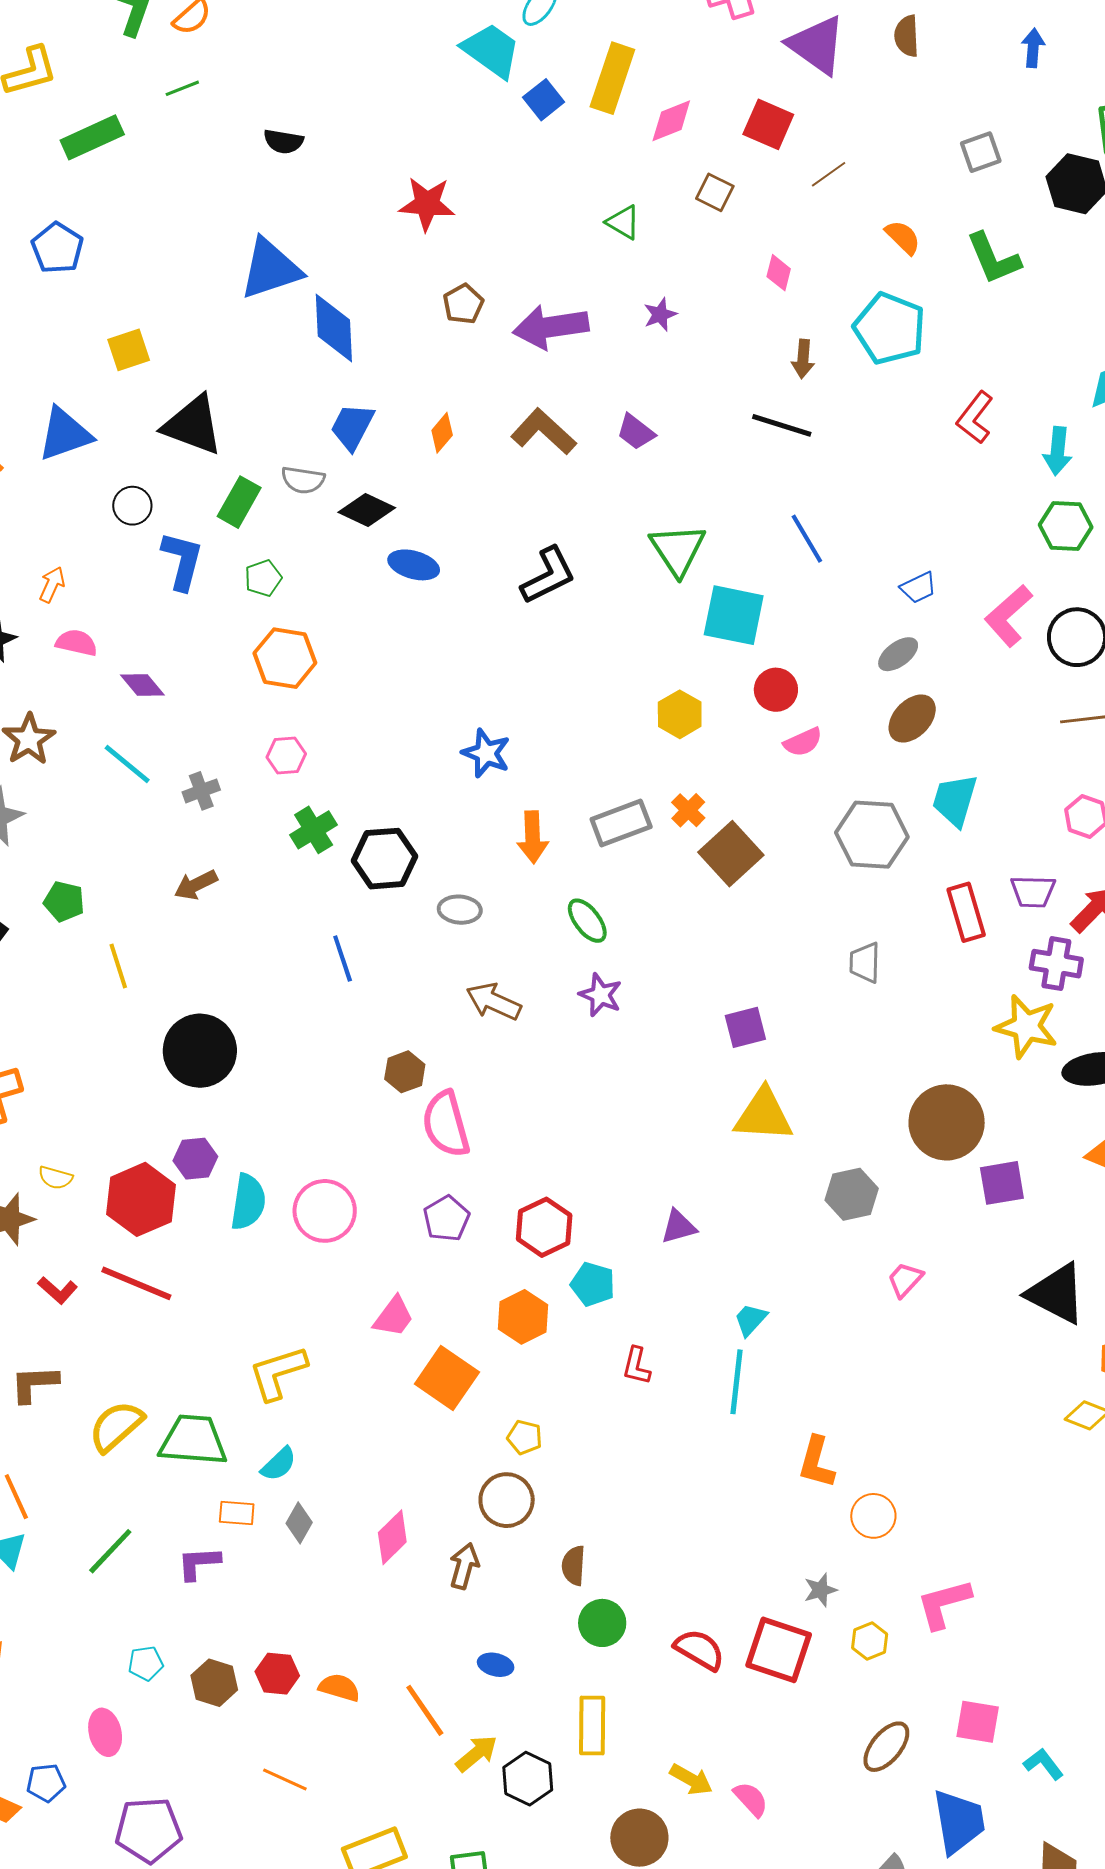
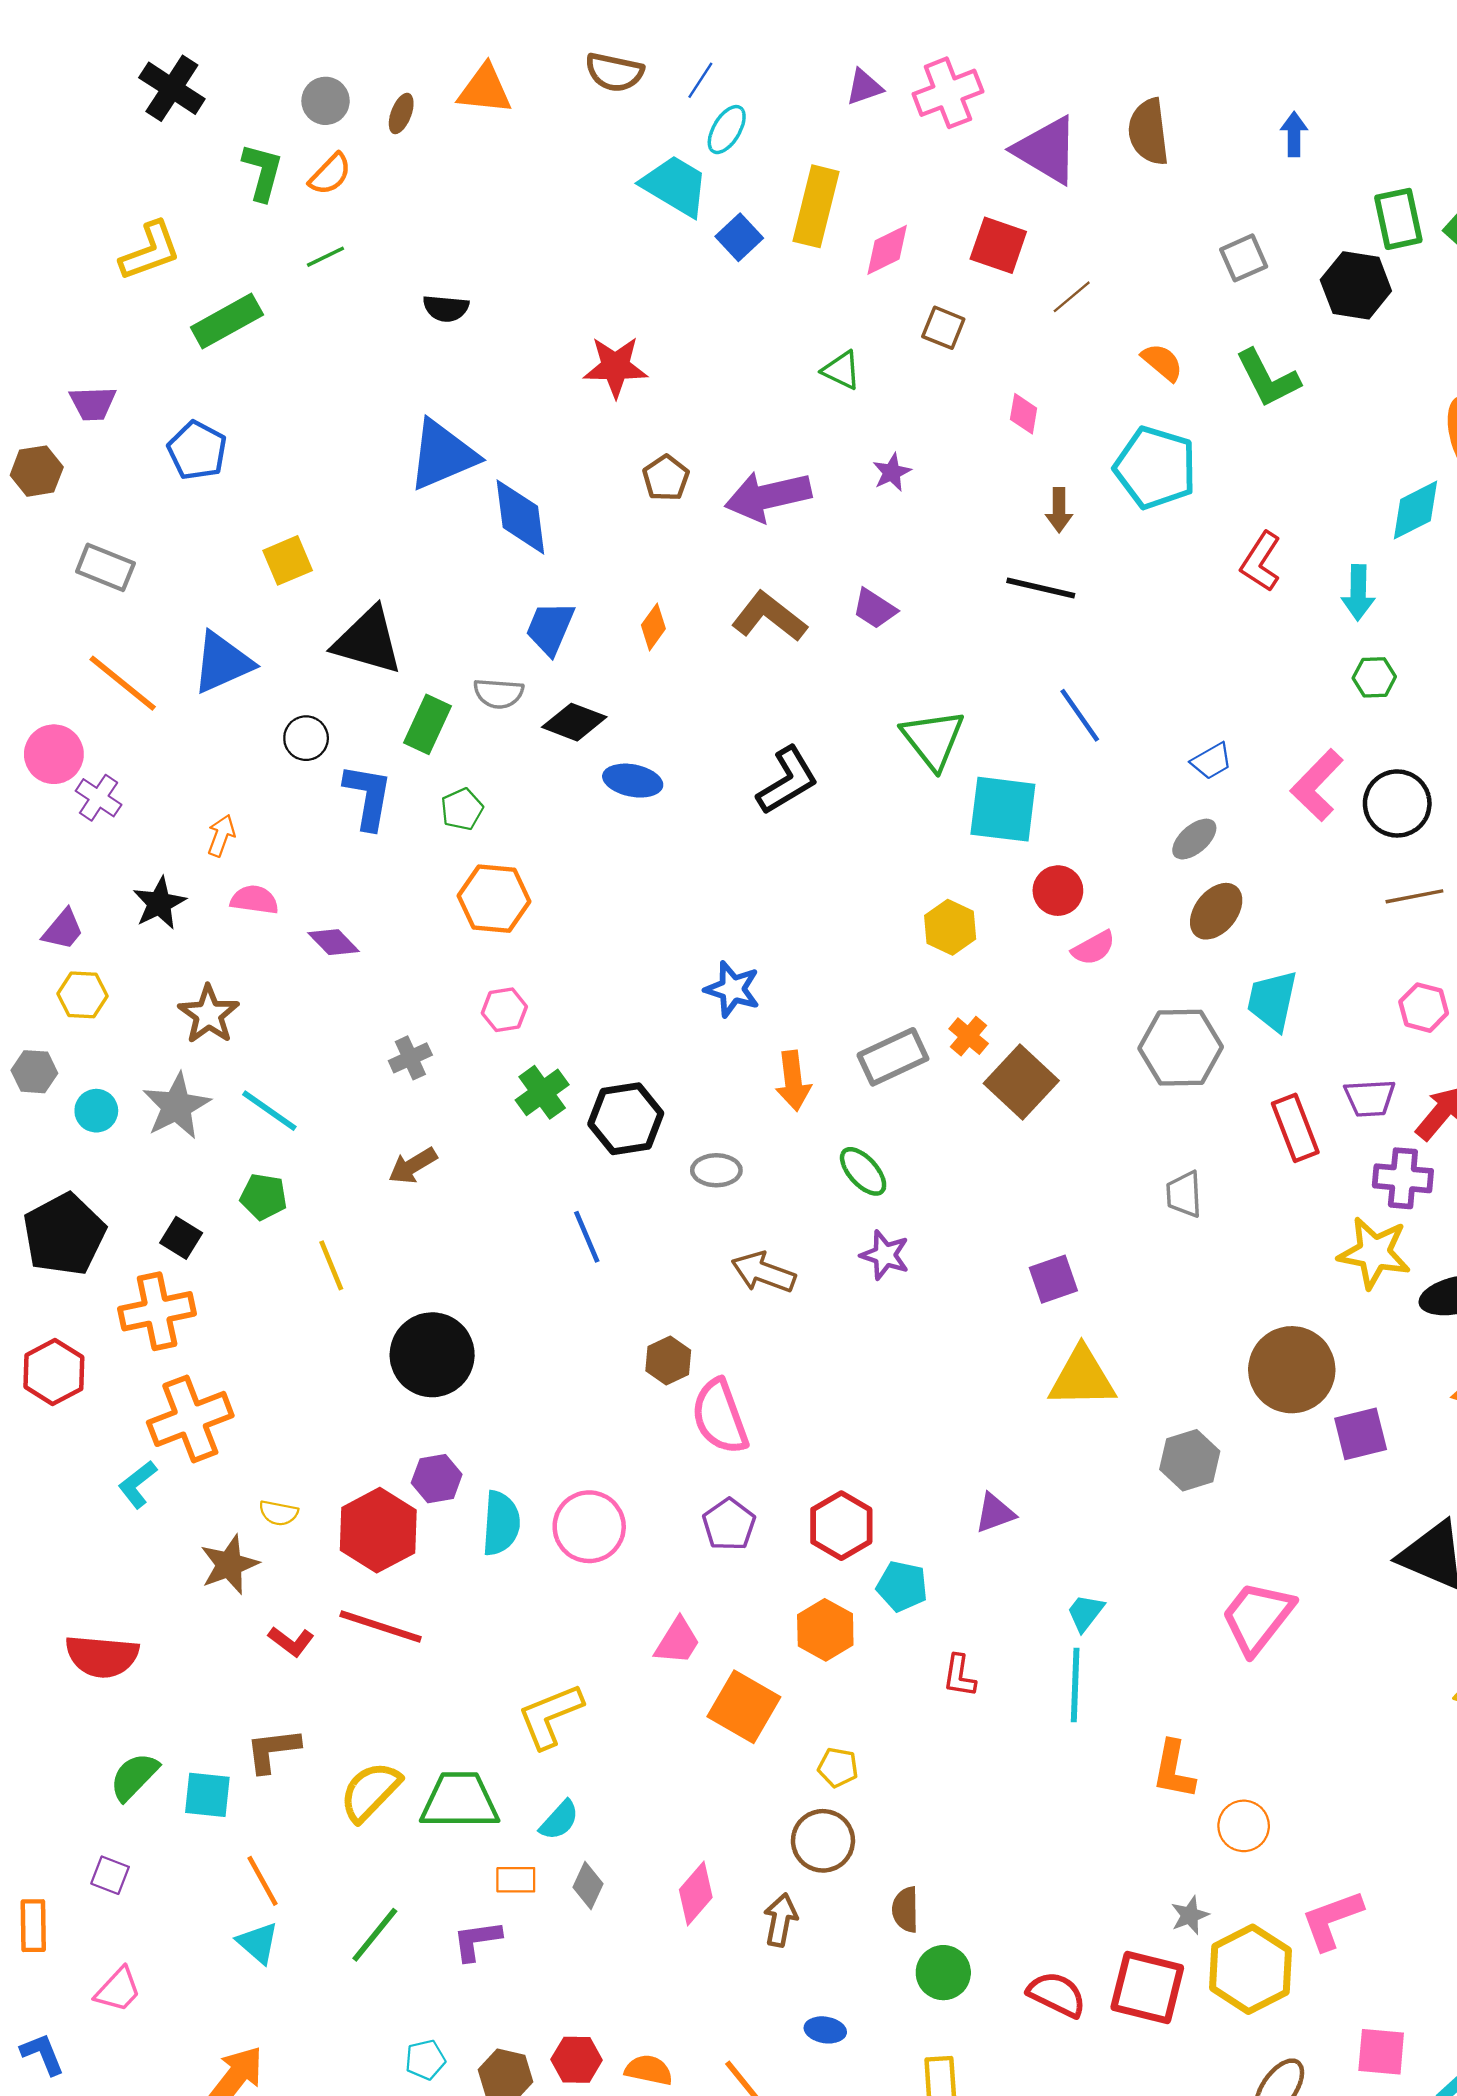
brown semicircle: (907, 36) -> (1148, 132), size x1.4
green hexagon: (1066, 526) -> (1374, 677), size x0.7
cyan line: (127, 764) -> (269, 1111), moved
pink trapezoid: (905, 1280) -> (1257, 1617), moved, size x1.8
yellow hexagon: (870, 1641) -> (1251, 1969), size x2.0

